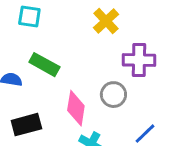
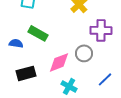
pink diamond: (76, 108) -> (59, 62), turned 60

